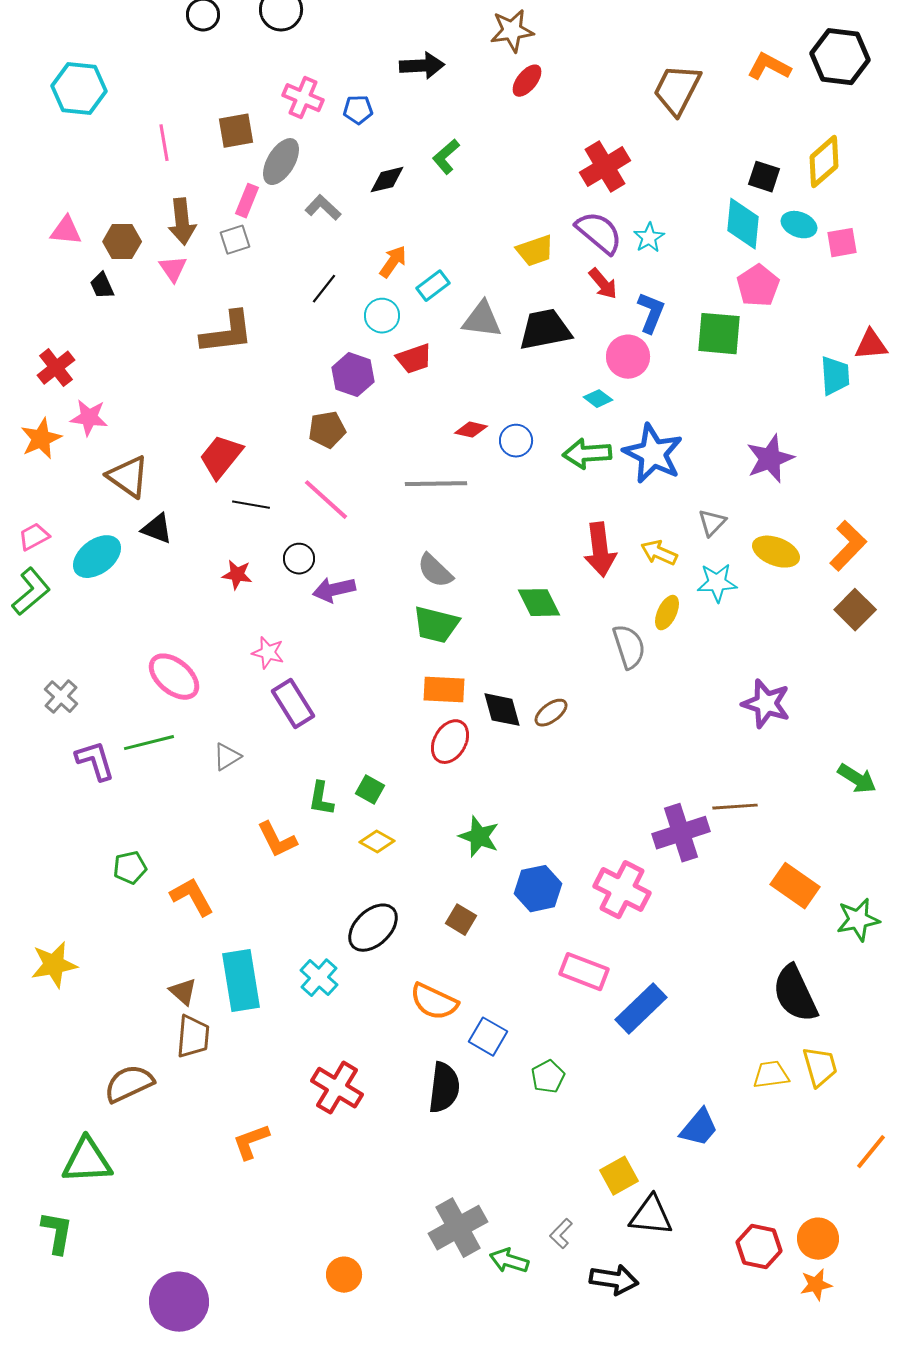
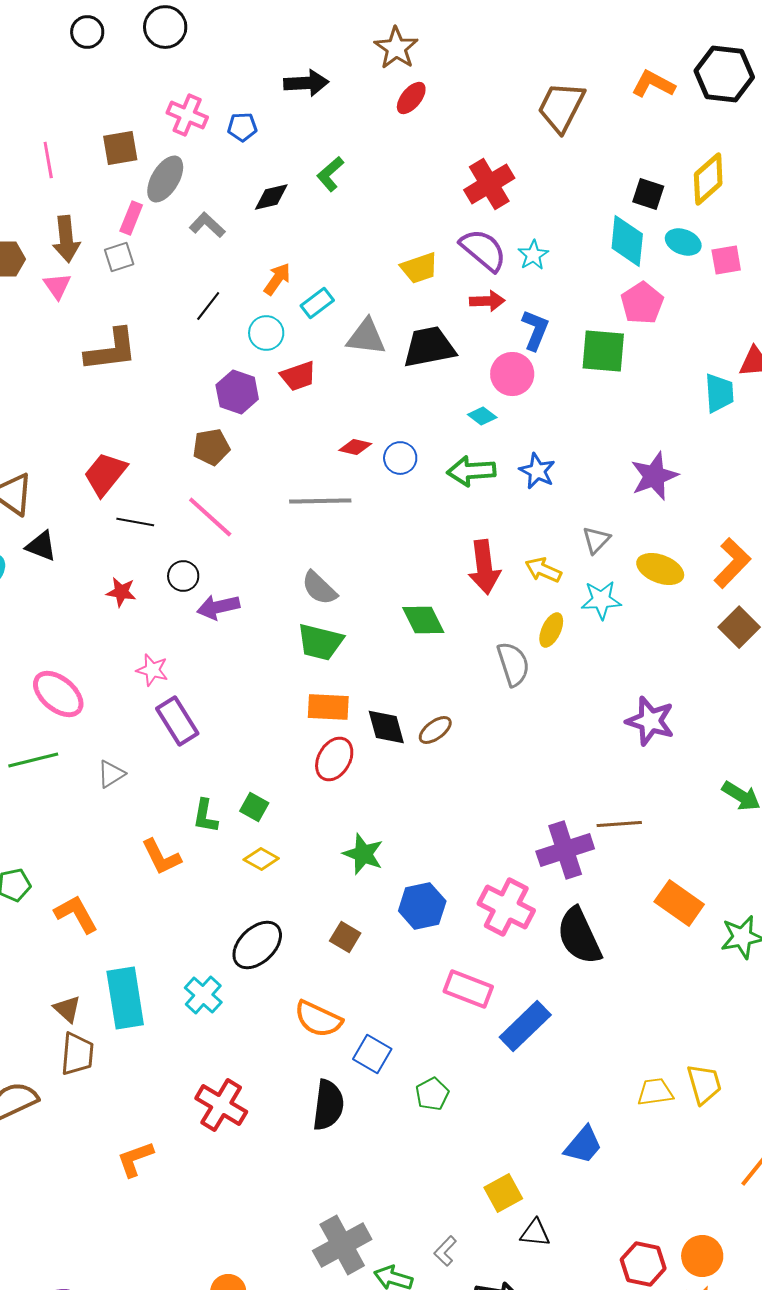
brown star: (512, 31) -> (396, 48), turned -30
red arrow: (603, 284) -> (487, 301), turned -52
blue star: (653, 454) -> (537, 471), size x0.6
black semicircle: (795, 994) -> (579, 936), moved
black triangle: (651, 1216) -> (535, 1233), size x0.7

